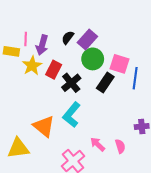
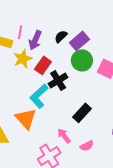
black rectangle: (105, 83) -> (82, 113), moved
cyan L-shape: (72, 115) -> (39, 96), moved
pink arrow: (98, 144) -> (64, 136), moved
pink semicircle: (120, 146) -> (87, 146), moved, turned 72

